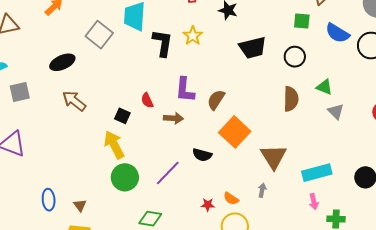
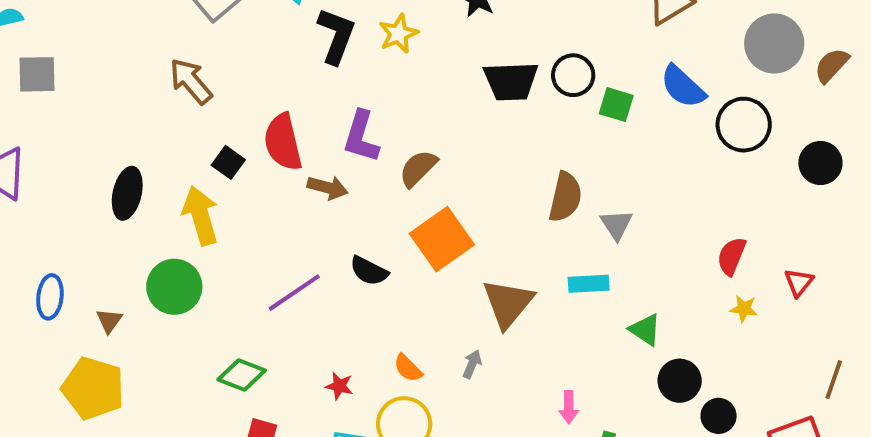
green square: (302, 21) -> (616, 105), moved
black circle: (295, 57) -> (573, 75), moved
black ellipse: (62, 62) -> (127, 193), moved, turned -65
green triangle: (324, 87) -> (645, 330), moved
red semicircle: (147, 100) -> (283, 142), size x1.8
brown arrow: (74, 101) -> (191, 81), moved
gray triangle: (336, 111) -> (616, 225), moved
cyan rectangle: (317, 173) -> (589, 284), moved, size x0.7
green circle: (125, 177) -> (174, 287), moved
red star: (208, 205) -> (339, 386), moved

